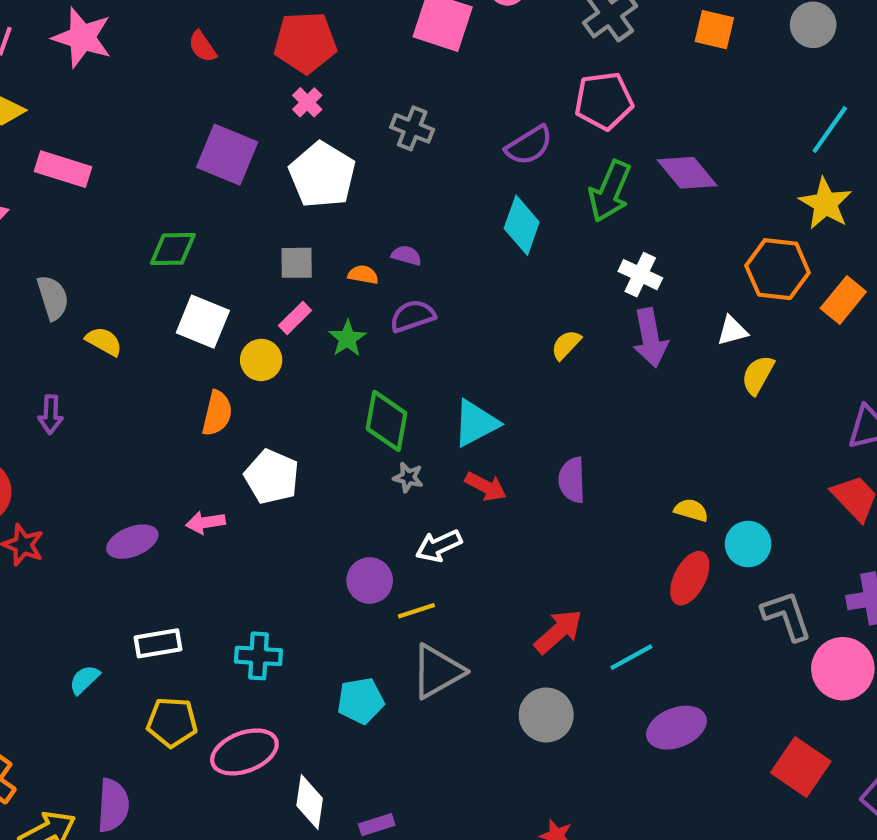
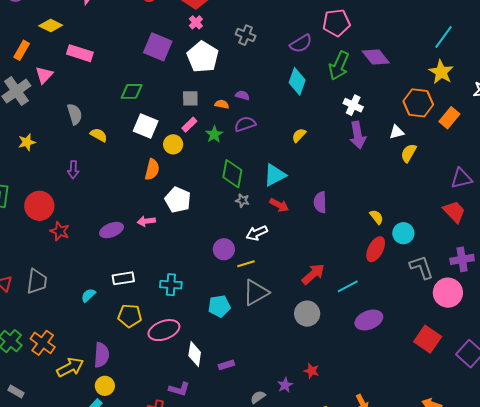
yellow semicircle: (566, 345) -> (299, 135), moved
yellow semicircle: (691, 510) -> (377, 217), turned 35

